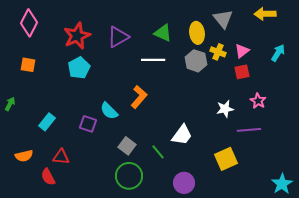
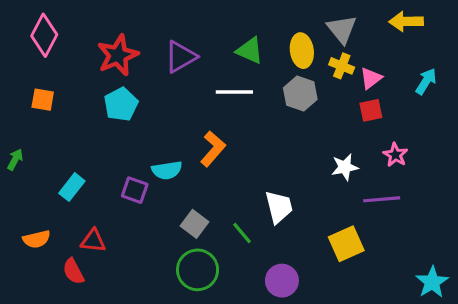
yellow cross: (218, 52) -> (342, 66), moved
cyan semicircle: (109, 111) -> (167, 170), turned -54
white trapezoid: (182, 135) -> (279, 207), turned -50

